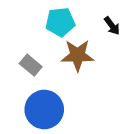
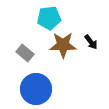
black arrow: (112, 26) -> (91, 42), moved

